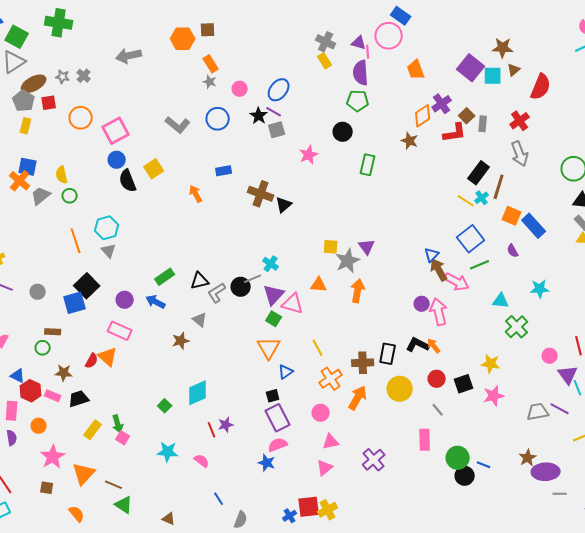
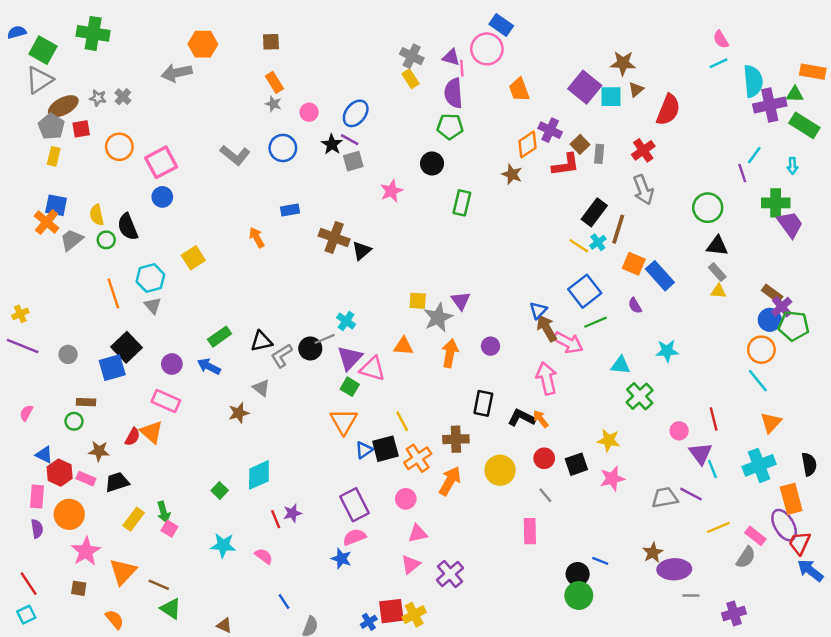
orange hexagon: (183, 39) -> (203, 44), moved
purple cross: (442, 104) -> (550, 130), turned -30
yellow square: (154, 169) -> (193, 258), moved
black semicircle: (128, 181) -> (128, 227), moved
purple circle: (422, 304) -> (490, 346), moved
black rectangle: (388, 354) -> (483, 403), moved
black square: (273, 396) -> (385, 449), moved, size x1.6
orange circle: (39, 426) -> (69, 514), size x1.6
green circle: (458, 458) -> (579, 596), moved
purple cross: (374, 460) -> (450, 574), moved

